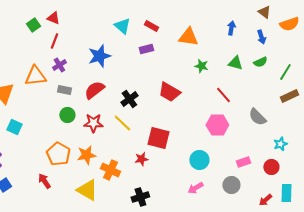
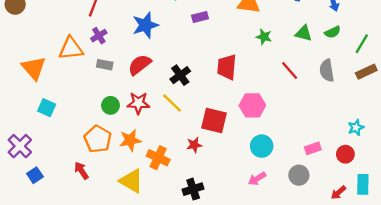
red trapezoid: (169, 92) -> (227, 67), turned 65
green circle: (67, 115) -> (110, 105), moved
gray semicircle: (257, 117) -> (327, 70), moved, turned 36
pink hexagon: (217, 125) -> (252, 105), moved

